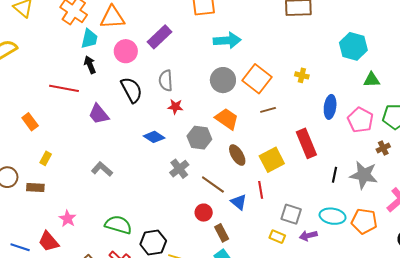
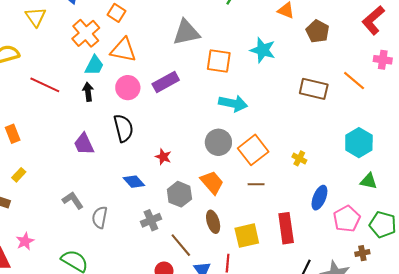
gray semicircle: (166, 81) -> (100, 217), moved
red line: (64, 88) -> (45, 85), moved

